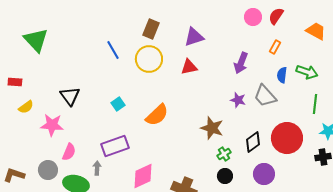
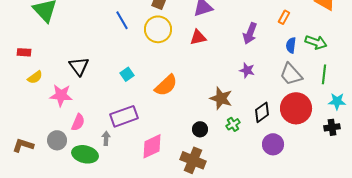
gray trapezoid: (265, 96) -> (291, 74), moved
black circle: (225, 176) -> (200, 129), moved

